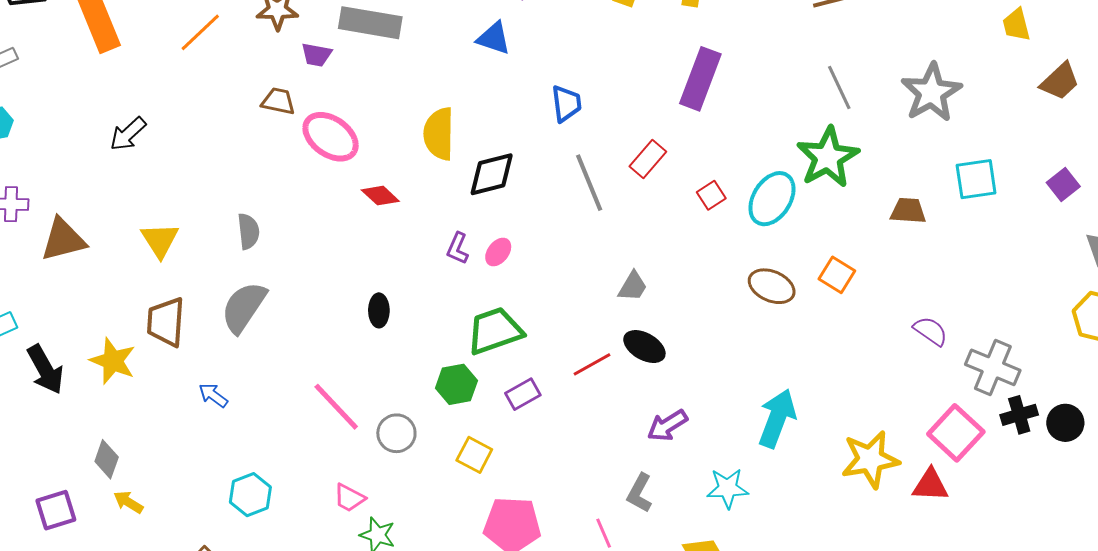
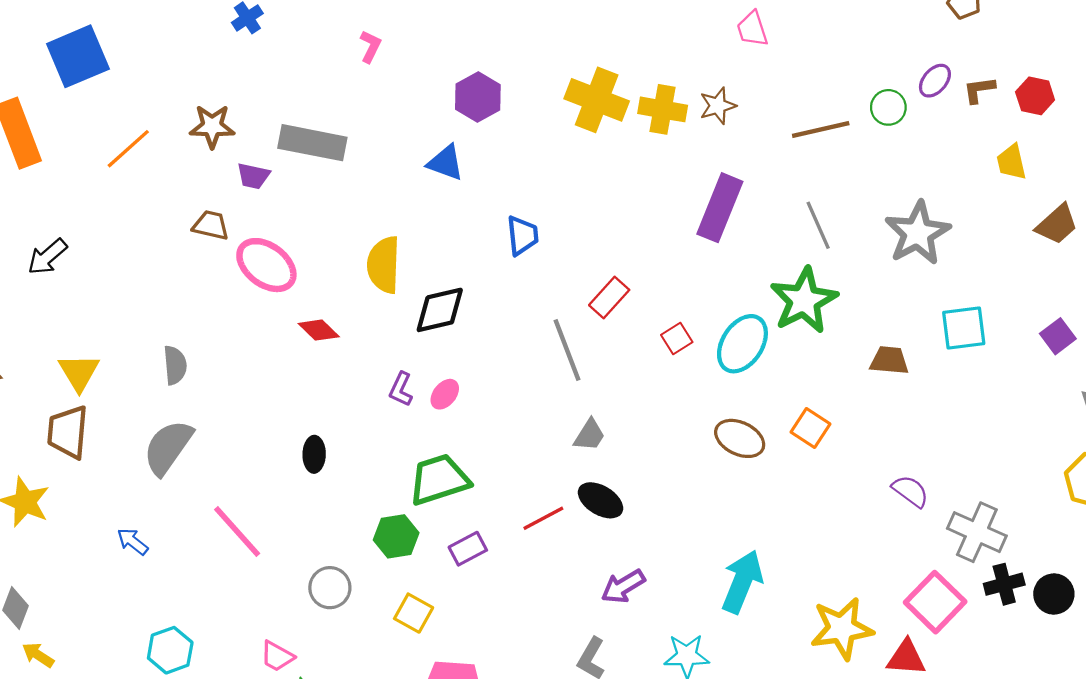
purple rectangle: (700, 79) -> (720, 208), moved
gray line: (589, 183) -> (567, 350), moved
brown trapezoid: (166, 322) -> (68, 432), moved
pink line: (336, 407) -> (237, 532), moved

